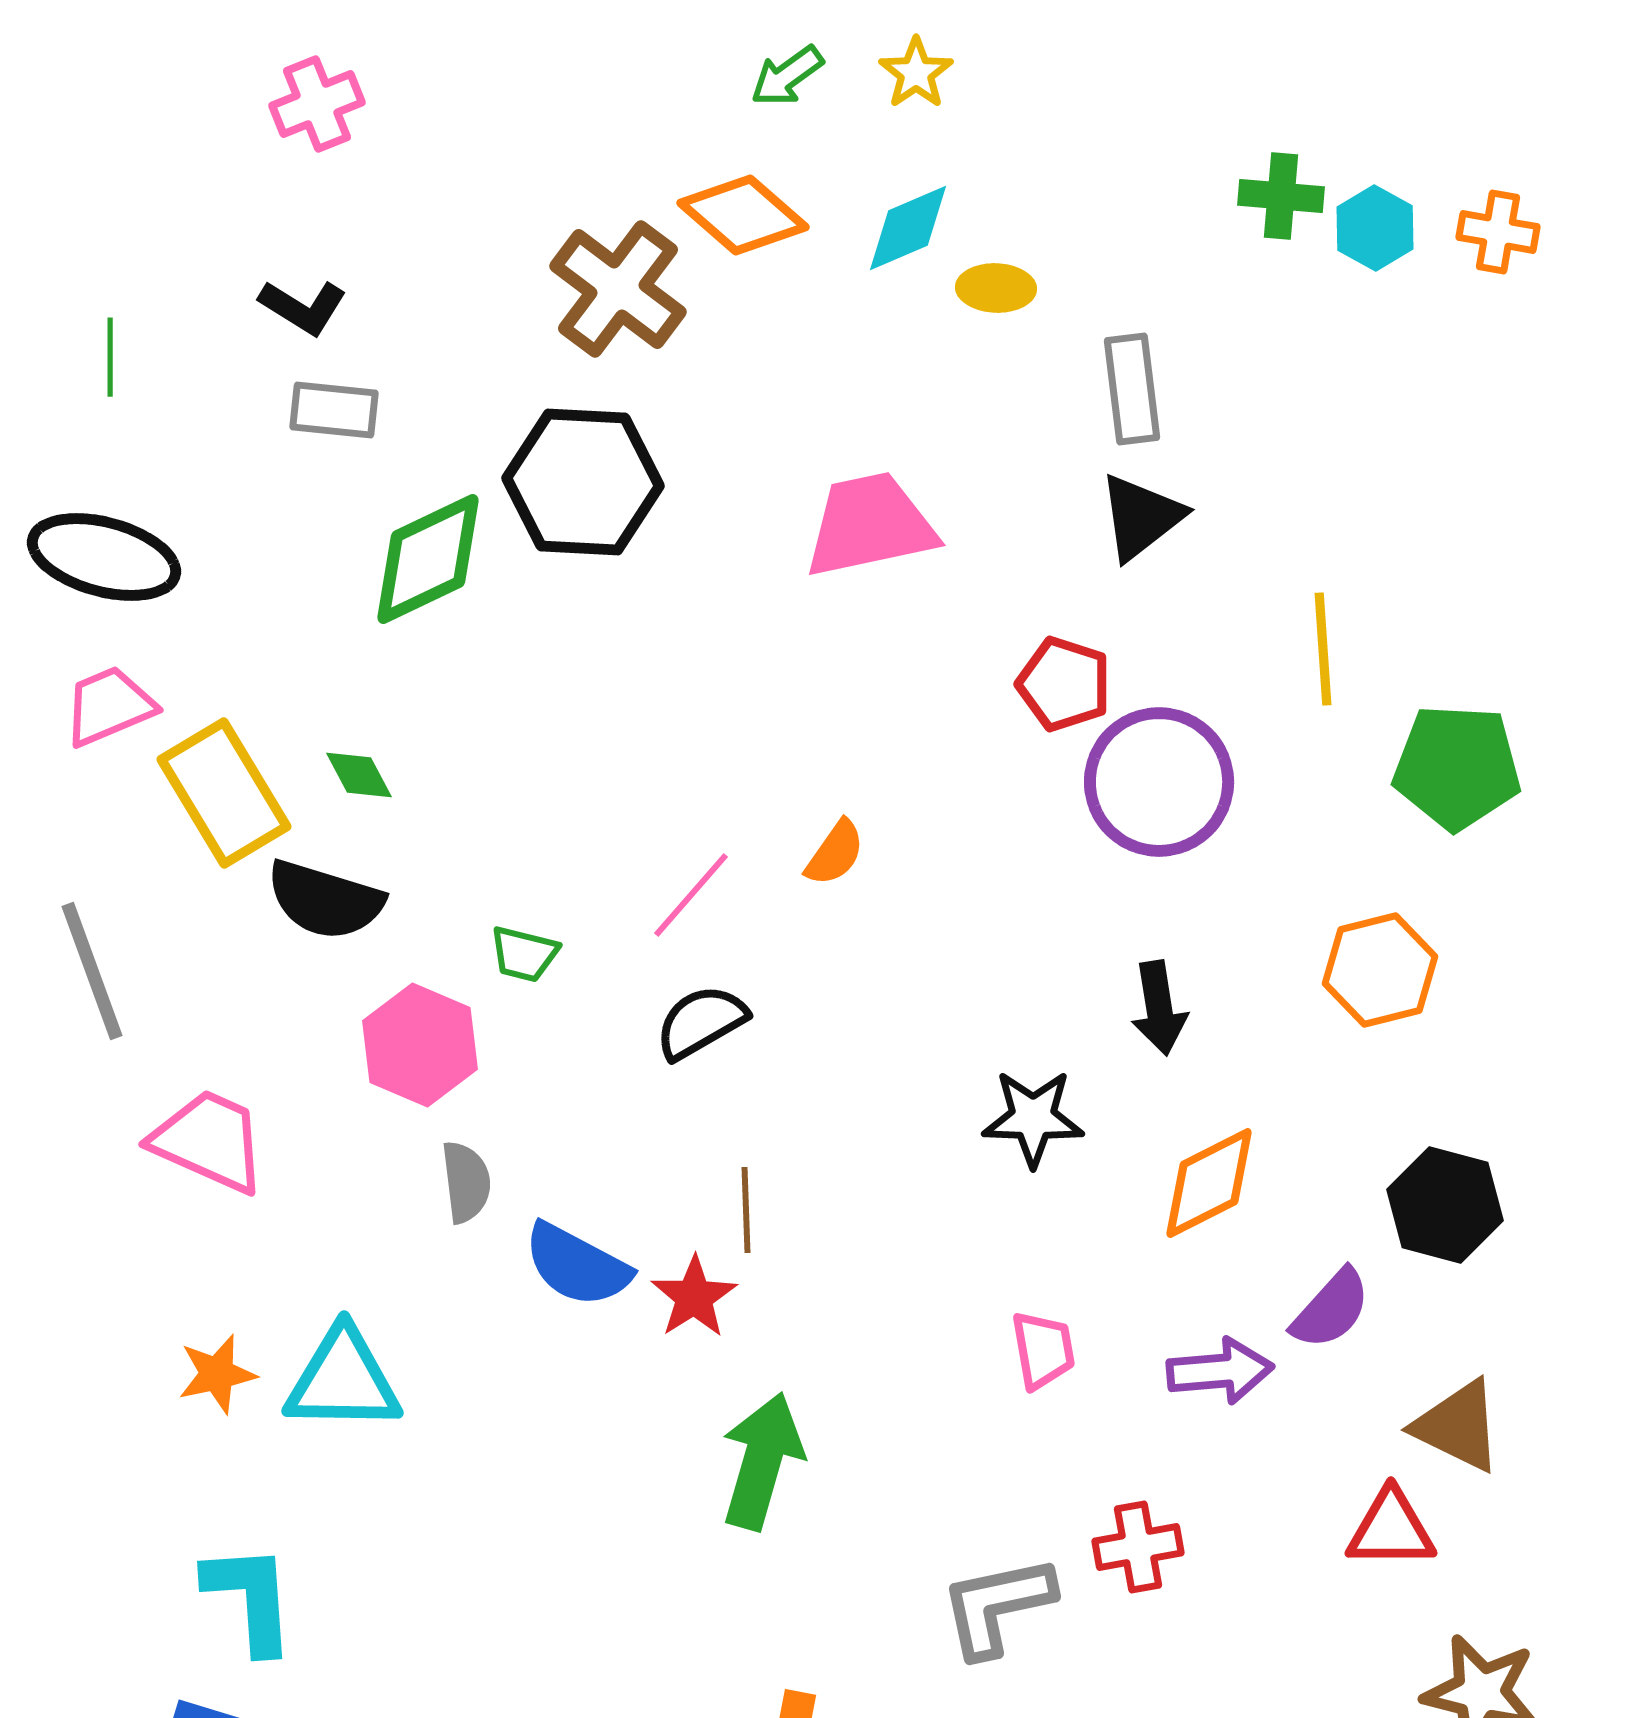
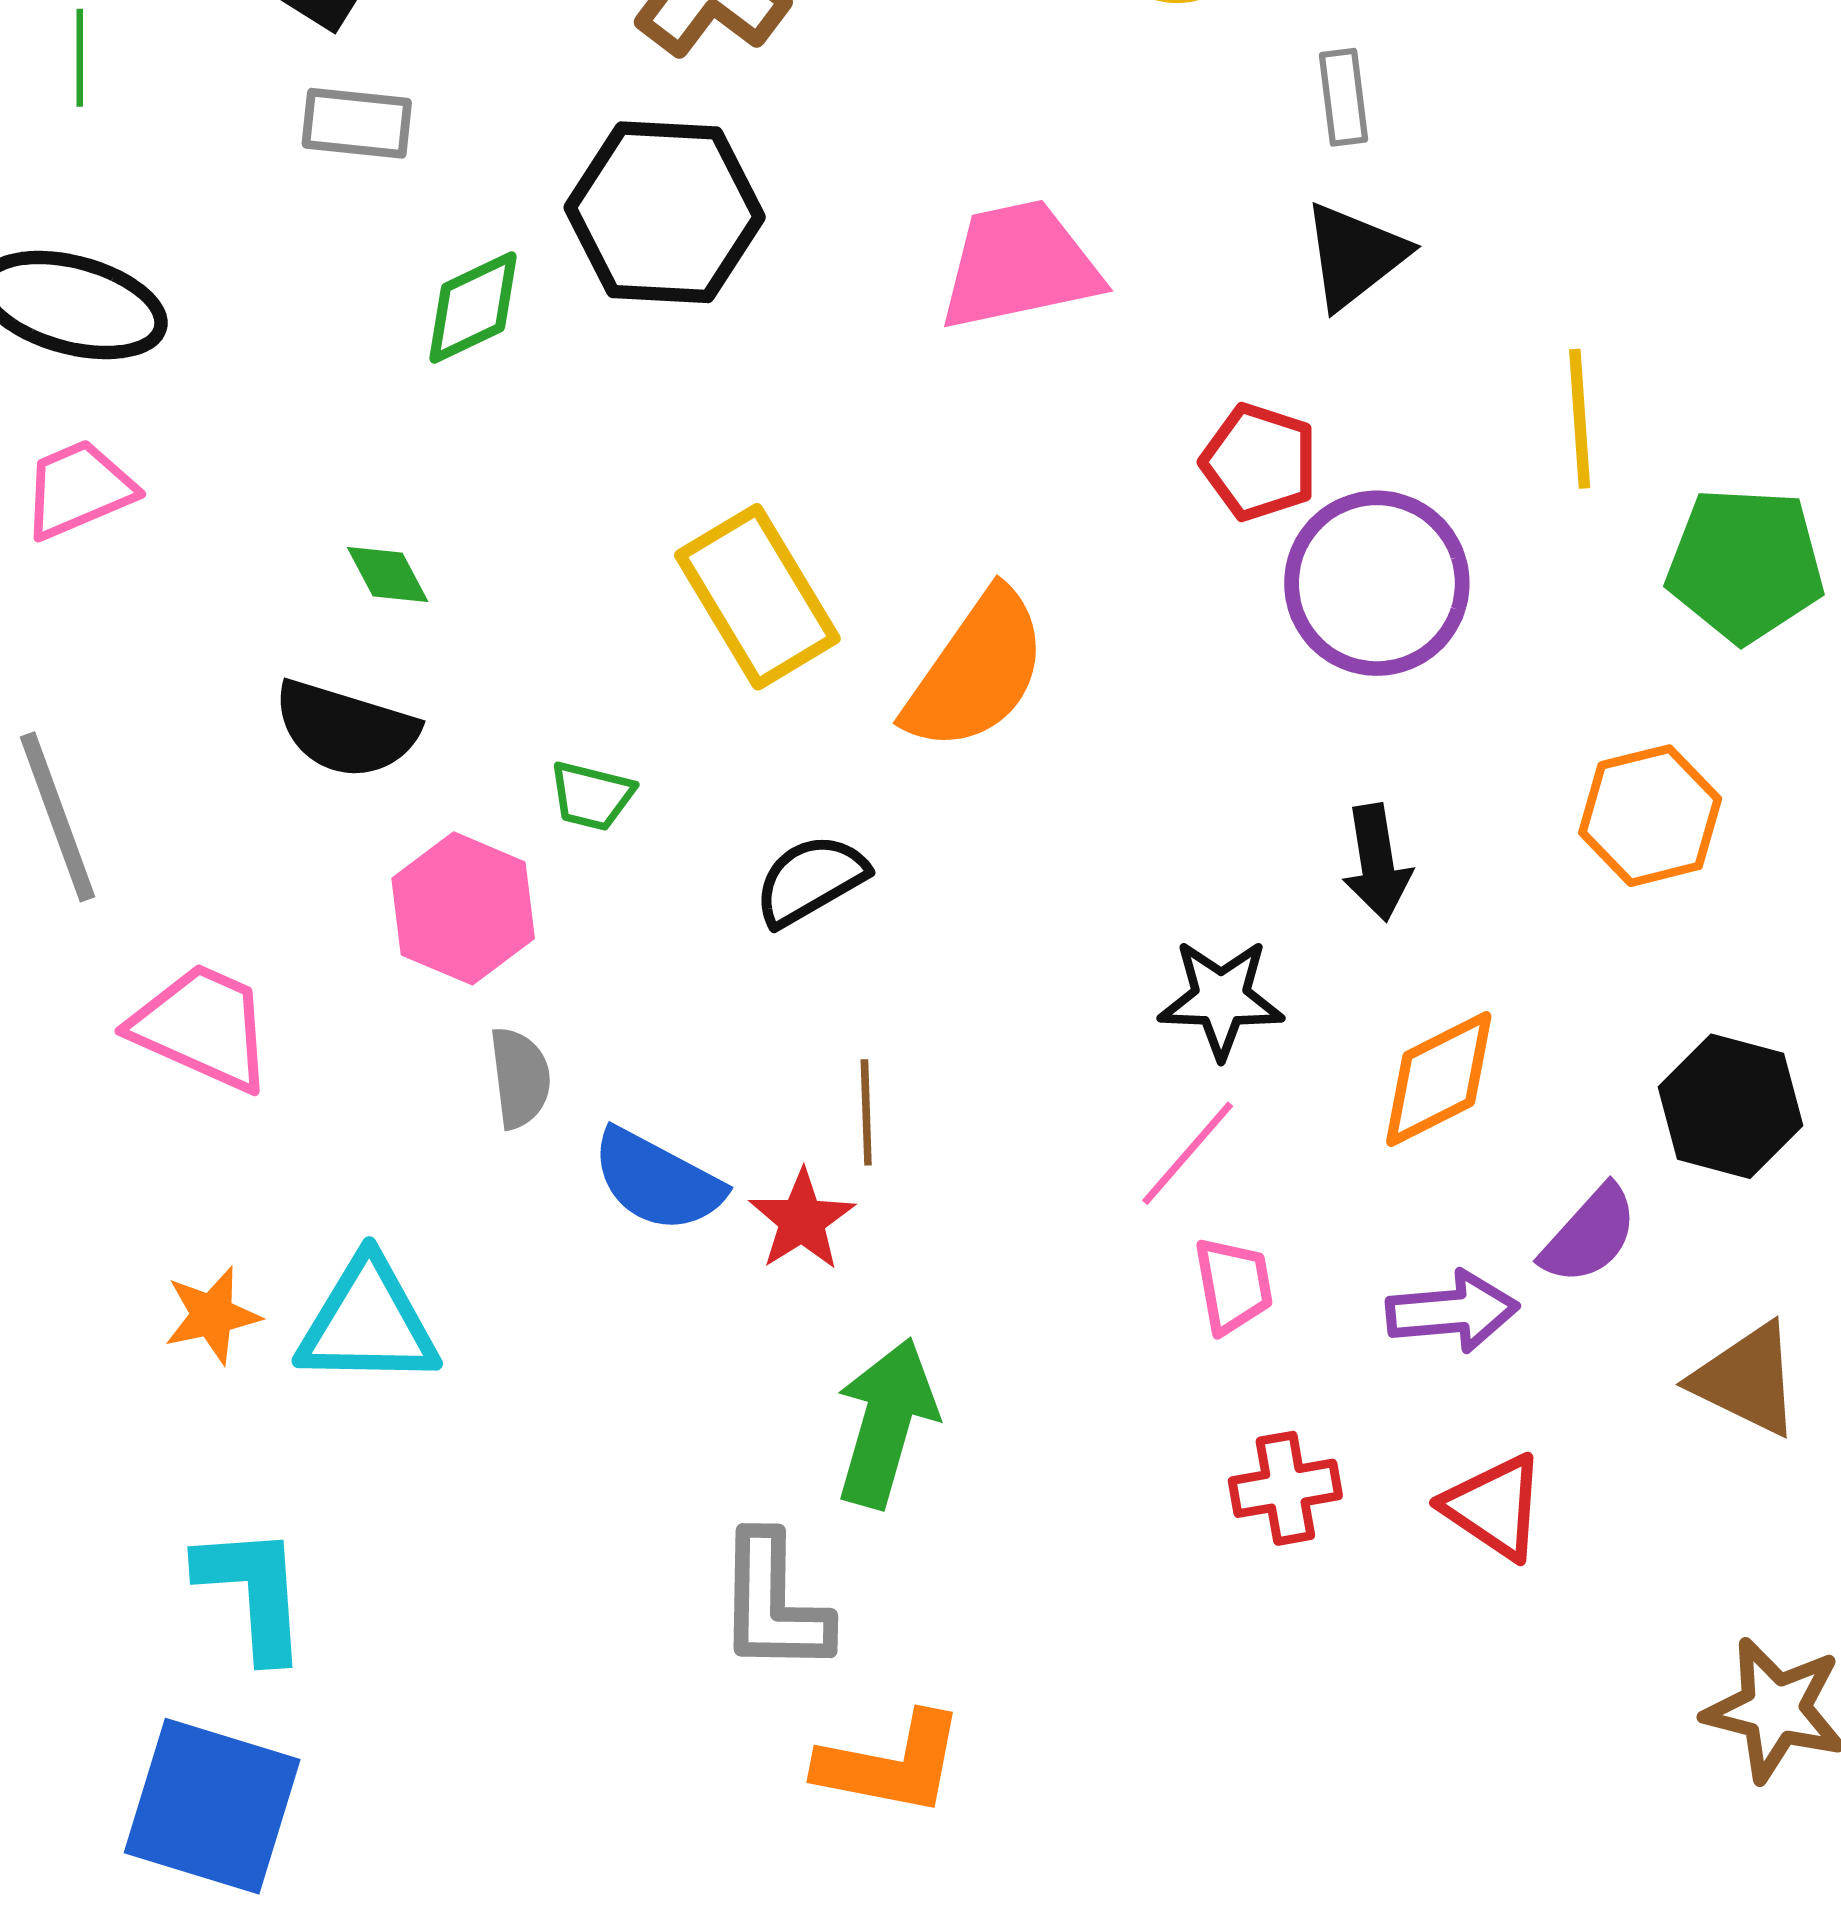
gray rectangle: (1132, 389) -> (1343, 97), size x0.7
green diamond: (428, 559) -> (473, 307), size x0.7
yellow rectangle: (224, 793) -> (757, 597), moved
orange semicircle: (835, 853) -> (976, 671), size x2.0
pink line: (691, 895) -> (1188, 1153), moved
red triangle: (1391, 1529) -> (1494, 1507), moved, turned 34
red cross: (1138, 1547) -> (1285, 1488), moved
gray L-shape: (997, 1606) -> (773, 1603), moved, turned -77

